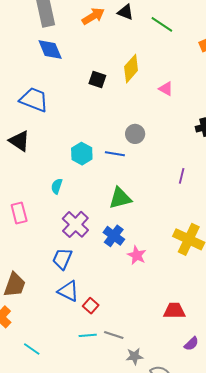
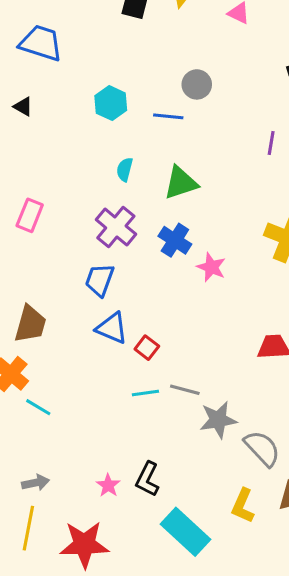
black triangle: (19, 141) -> (23, 107), size x0.6
cyan hexagon: (82, 154) -> (111, 103), moved
cyan semicircle: (57, 186) -> (125, 169), moved
pink rectangle: (19, 213) -> (30, 215), turned 40
cyan line: (32, 349) -> (38, 407), moved
gray star: (135, 356) -> (218, 420), size x1.4

